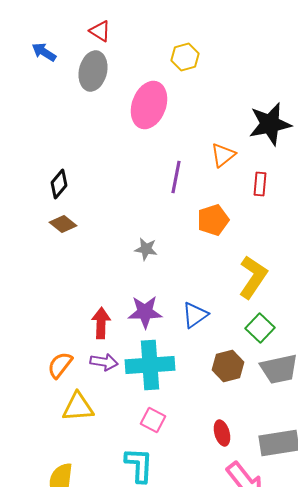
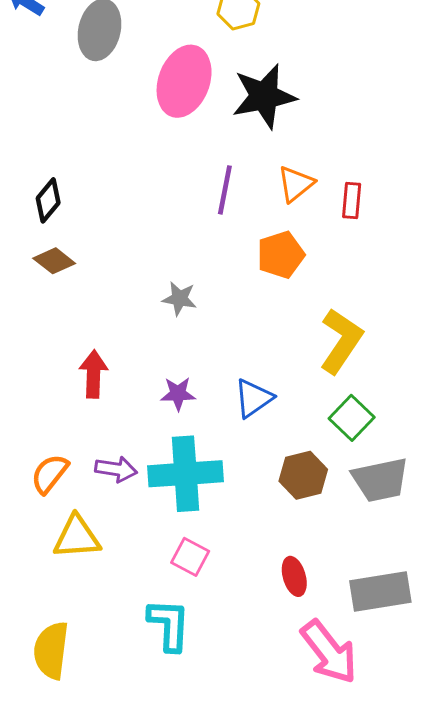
black star: (270, 124) -> (264, 96), moved
orange triangle: (223, 155) -> (296, 184), moved
purple star: (145, 312) -> (178, 394), size x0.7
red arrow: (101, 323) -> (93, 374), moved

